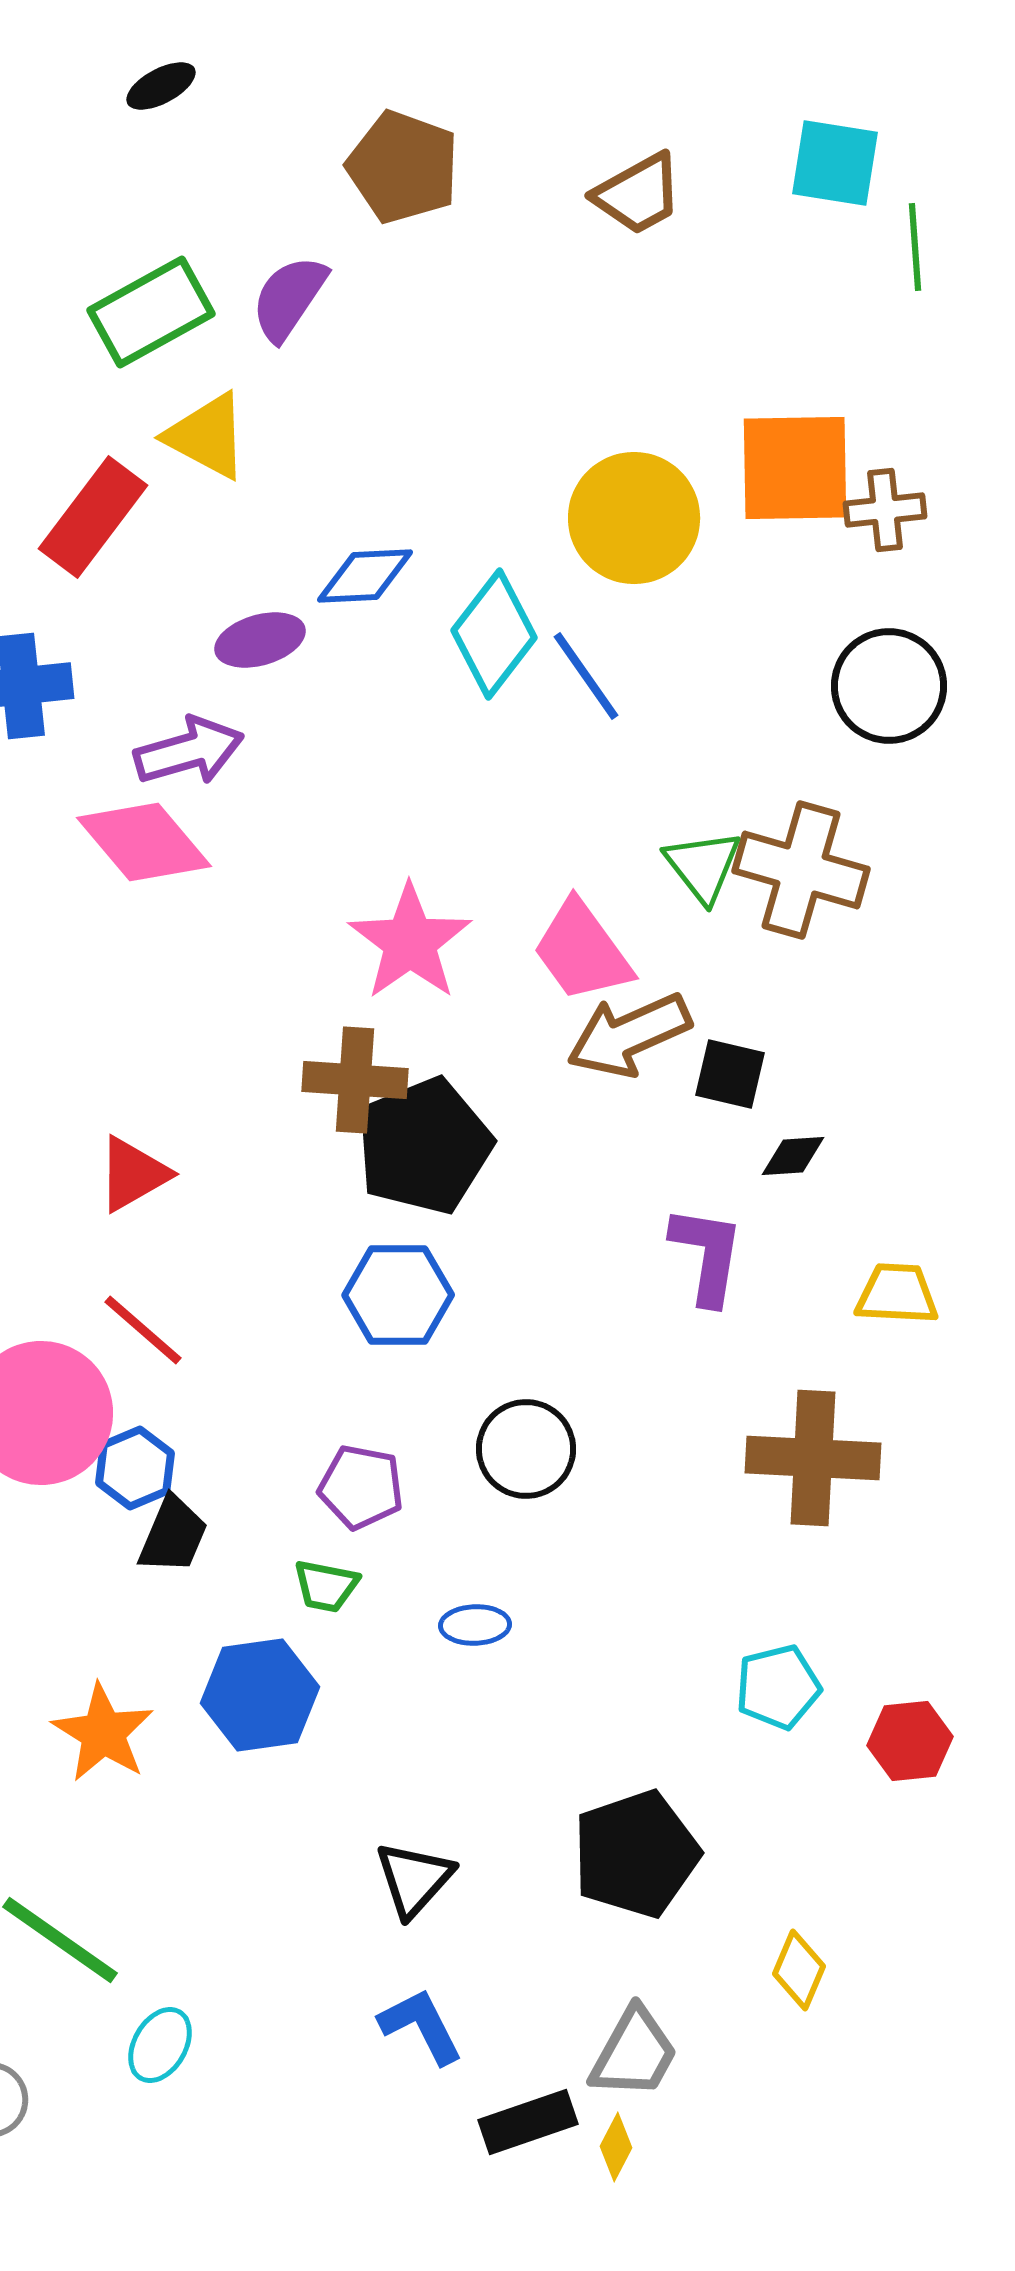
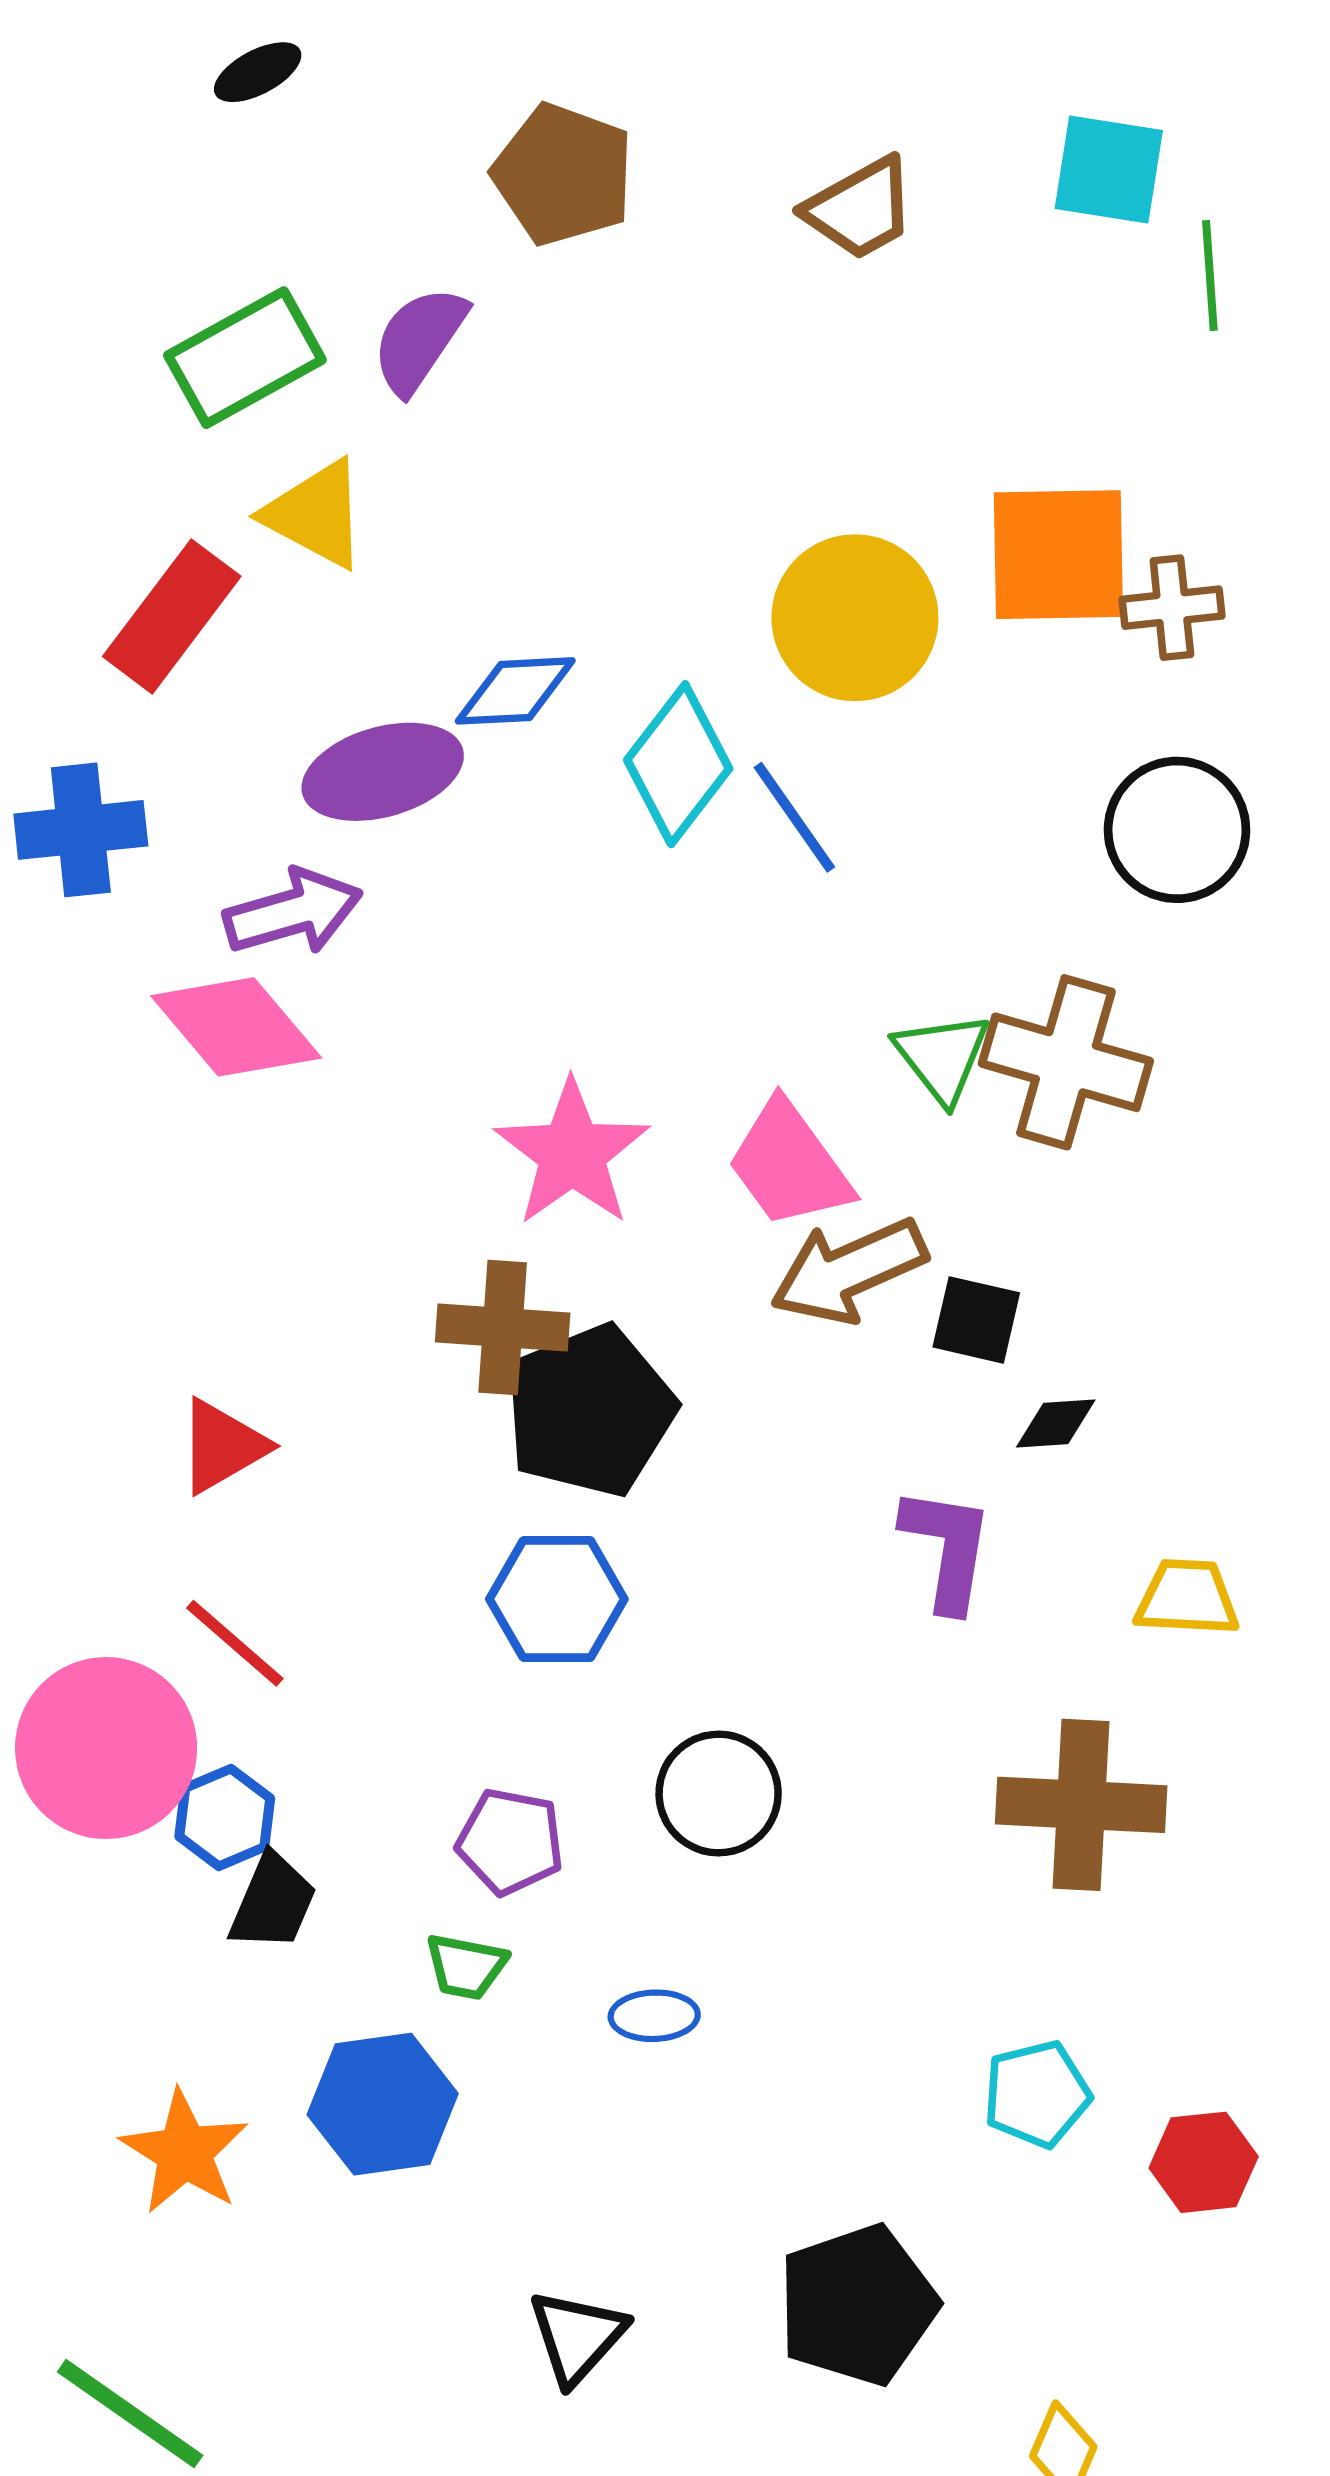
purple ellipse: (260, 640) -> (383, 772), size x1.4

